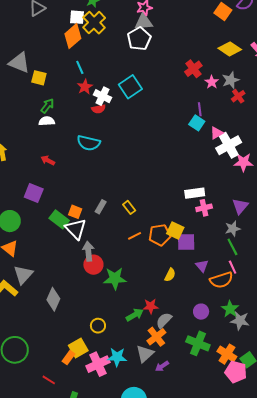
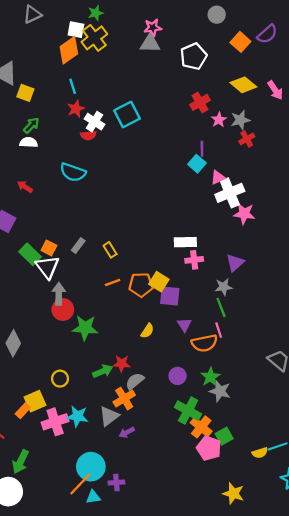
white pentagon: (139, 39) -> (194, 56), moved
green cross: (198, 343) -> (188, 411), moved

